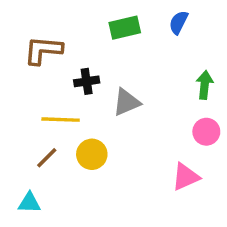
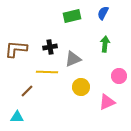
brown L-shape: (43, 50) -> (16, 49), moved
green arrow: (205, 85) -> (105, 44), moved
yellow line: (61, 120) -> (47, 72), moved
yellow circle: (92, 154) -> (81, 87), moved

